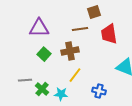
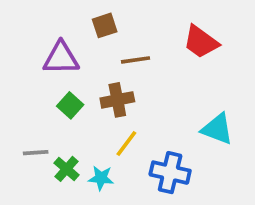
brown square: (94, 12) -> (105, 25), moved
red trapezoid: (109, 34) -> (201, 42), moved, turned -45
blue cross: (99, 91) -> (170, 173), size x1.5

